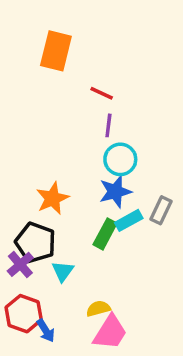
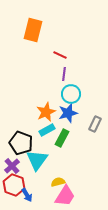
orange star: (53, 198) -> (46, 112), moved
cyan rectangle: (129, 220) -> (47, 130), moved
purple cross: (20, 264) -> (12, 166), moved
cyan triangle: (63, 271) -> (37, 160), size x1.6

